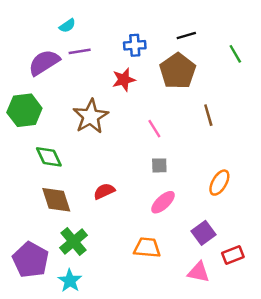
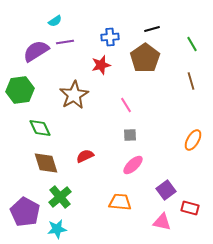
brown line: (208, 115) -> (191, 81), moved
orange ellipse: (219, 183) -> (193, 140), moved
red rectangle: (233, 255) -> (190, 208), turned 36
cyan star: (70, 281) -> (57, 229), turned 30

